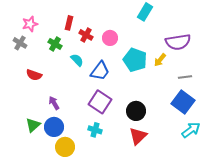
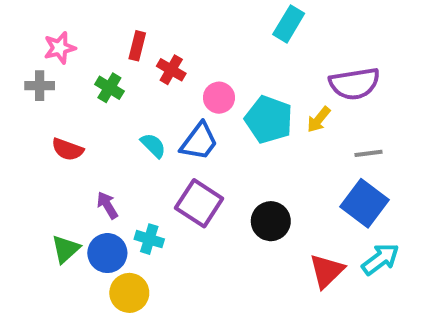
pink circle: (110, 38) -> (219, 98), moved
gray cross: (20, 43) -> (40, 86), turned -32
cyan semicircle: (77, 60) -> (153, 145), moved
cyan cross: (95, 130) -> (149, 239), moved
red triangle: (138, 136) -> (327, 271), moved

